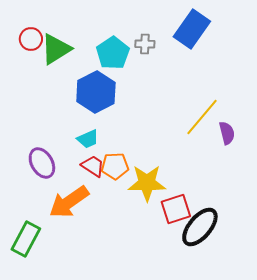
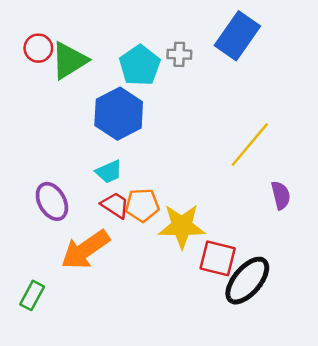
purple semicircle: (227, 133) -> (281, 195), moved
red square: (176, 209) -> (218, 258), turned 32
green rectangle: (26, 239) -> (32, 295), size x0.7

